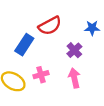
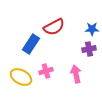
purple cross: (74, 50) -> (89, 49), moved, turned 32

